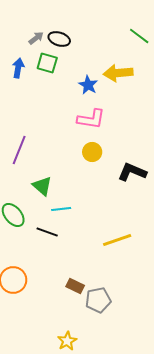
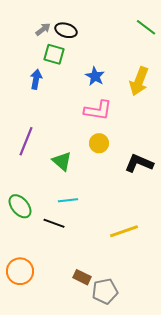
blue arrow: (18, 68) -> (36, 79), moved
yellow arrow: (118, 73) -> (139, 81), moved, turned -64
green triangle: (42, 186) -> (62, 161), moved

